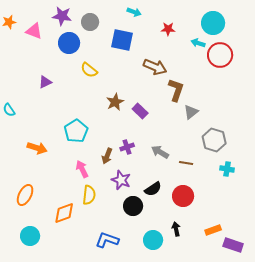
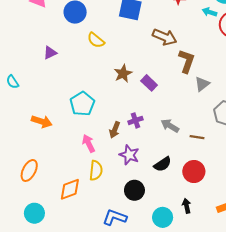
black circle: (133, 206) -> (134, 190), moved

